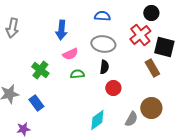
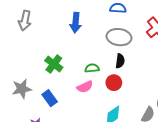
pink semicircle: (70, 54) -> (85, 87), moved
red circle: (113, 88) -> (114, 83), moved

